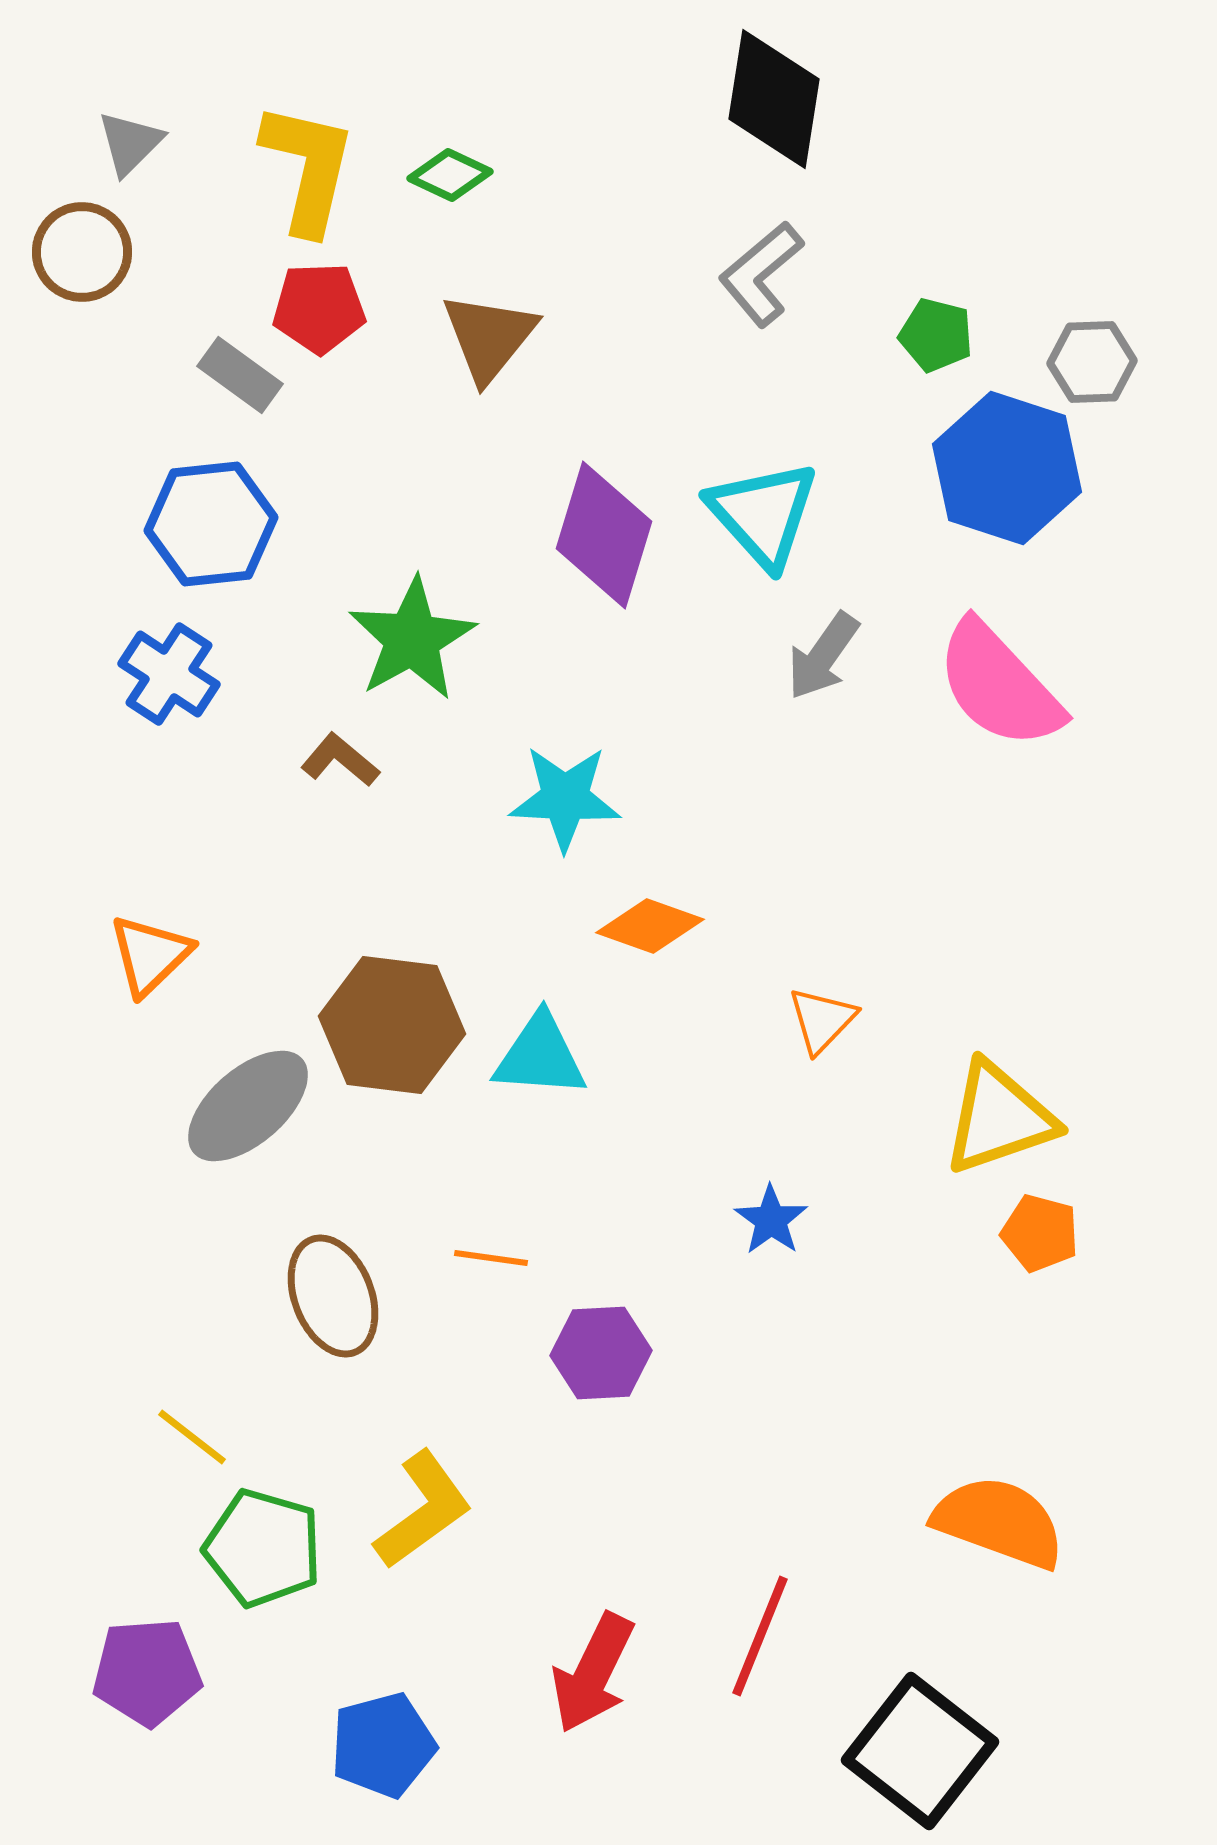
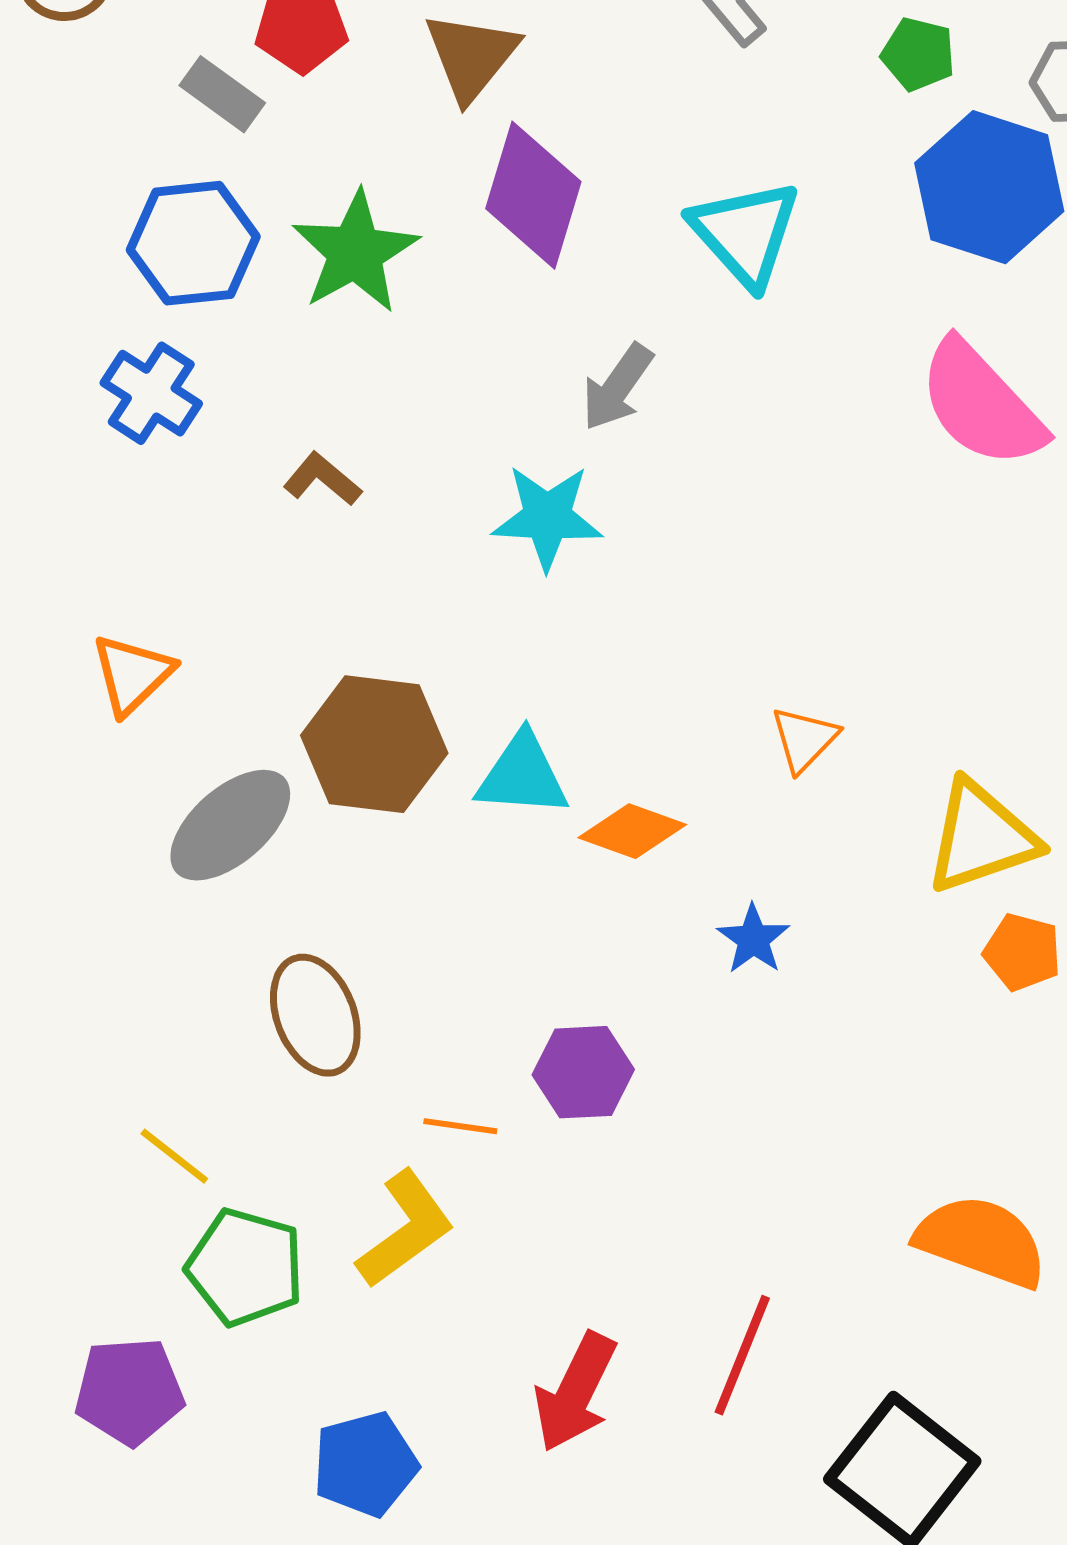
purple diamond: (604, 535) -> (533, 195), moved
green star: (412, 639) -> (355, 252), moved
gray arrow: (823, 656) -> (617, 387), moved
orange diamond: (650, 926) -> (632, 831), moved
orange line: (491, 1258) -> (460, 1126), moved

